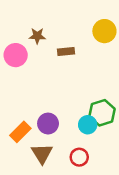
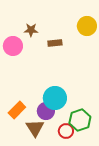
green hexagon: (102, 113) -> (80, 120), moved
purple circle: (48, 124) -> (46, 111), moved
cyan circle: (88, 125) -> (55, 98), moved, size x1.5

